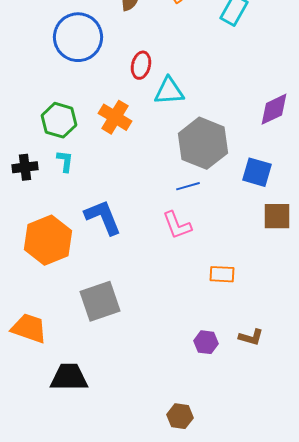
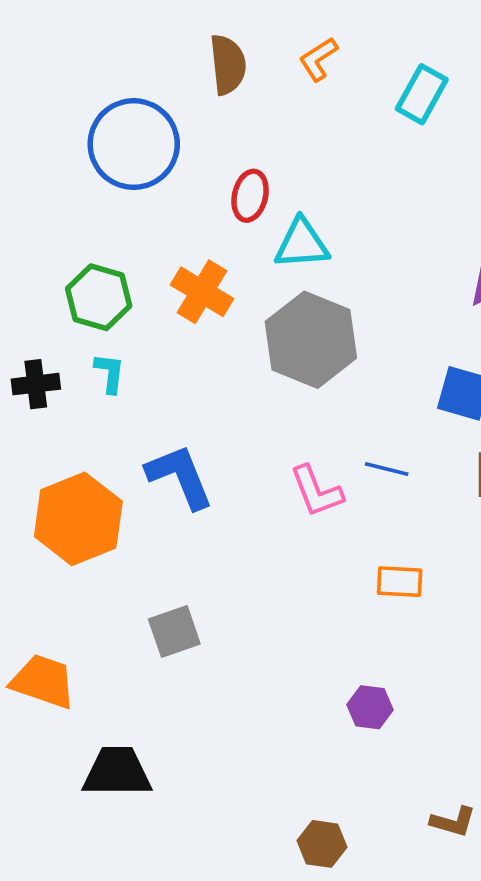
gray hexagon: (203, 143) -> (311, 340), moved
blue line: (188, 186) -> (387, 469), moved, turned 30
gray square: (100, 301) -> (174, 632), size x0.7
brown L-shape: (251, 337) -> (453, 822), moved

